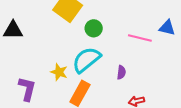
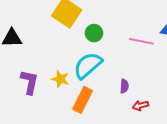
purple semicircle: (121, 72) -> (124, 86), moved
purple L-shape: (27, 89) -> (29, 82), moved

